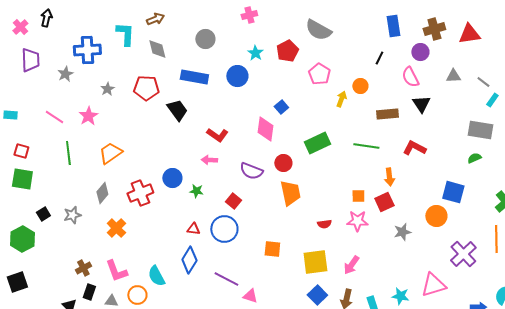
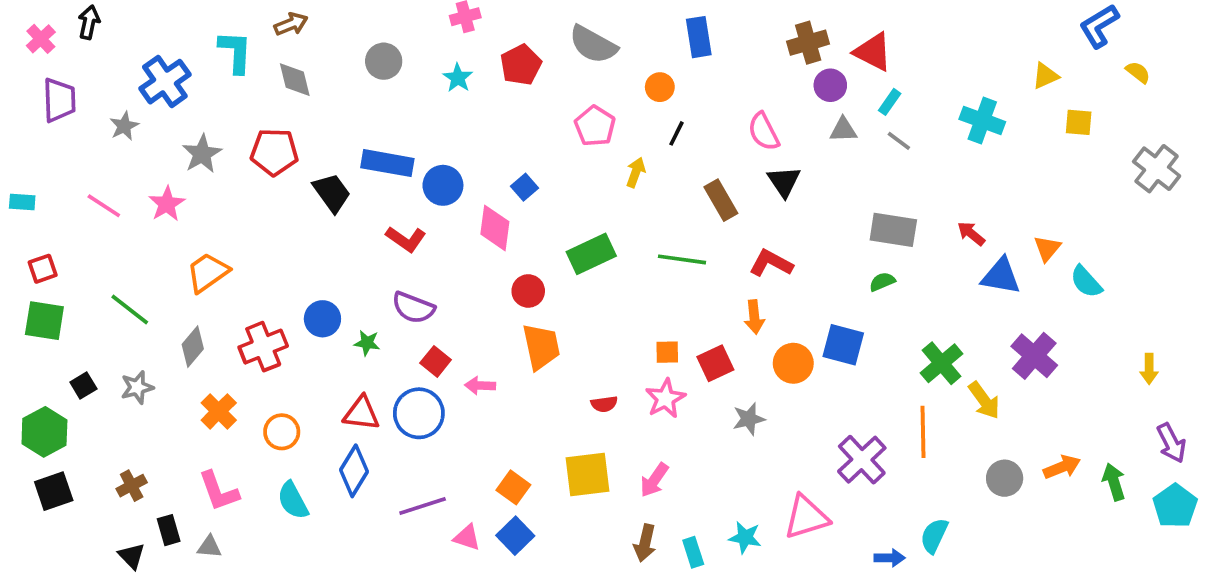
blue rectangle: (393, 26) -> (699, 37), moved
red triangle: (469, 34) -> (873, 52), turned 35
blue cross: (87, 50) -> (165, 82), turned -32
red pentagon: (287, 51) -> (521, 65), moved
purple circle: (420, 52) -> (830, 85), moved
cyan star: (255, 53) -> (458, 78), moved
black line: (379, 58) -> (676, 133), moved
blue circle: (237, 76) -> (443, 185), moved
blue rectangle: (194, 77) -> (387, 163), moved
orange circle: (360, 86) -> (660, 87), moved
gray star: (107, 89) -> (202, 154), size x1.5
cyan rectangle: (492, 100) -> (890, 102), moved
brown rectangle: (387, 114) -> (721, 200), turned 65
red square: (21, 151) -> (43, 269), turned -35
green line: (68, 153) -> (130, 310), moved, turned -45
pink arrow: (209, 160) -> (480, 386), moved
purple semicircle: (251, 171) -> (413, 308), moved
orange arrow: (389, 177) -> (754, 317), moved
orange circle: (436, 216) -> (793, 363), moved
pink star: (357, 221) -> (665, 398), turned -30
red triangle: (193, 229) -> (361, 413), size x1.5
orange square: (272, 249) -> (513, 487), moved, turned 30
brown cross: (83, 268) -> (132, 486), moved
purple line: (226, 279) -> (423, 506), turned -45
black square: (17, 282) -> (54, 491), moved
black rectangle: (89, 292) -> (169, 530), turned -35
orange circle: (137, 295) -> (282, 432), moved
blue square: (317, 295) -> (515, 536), moved

